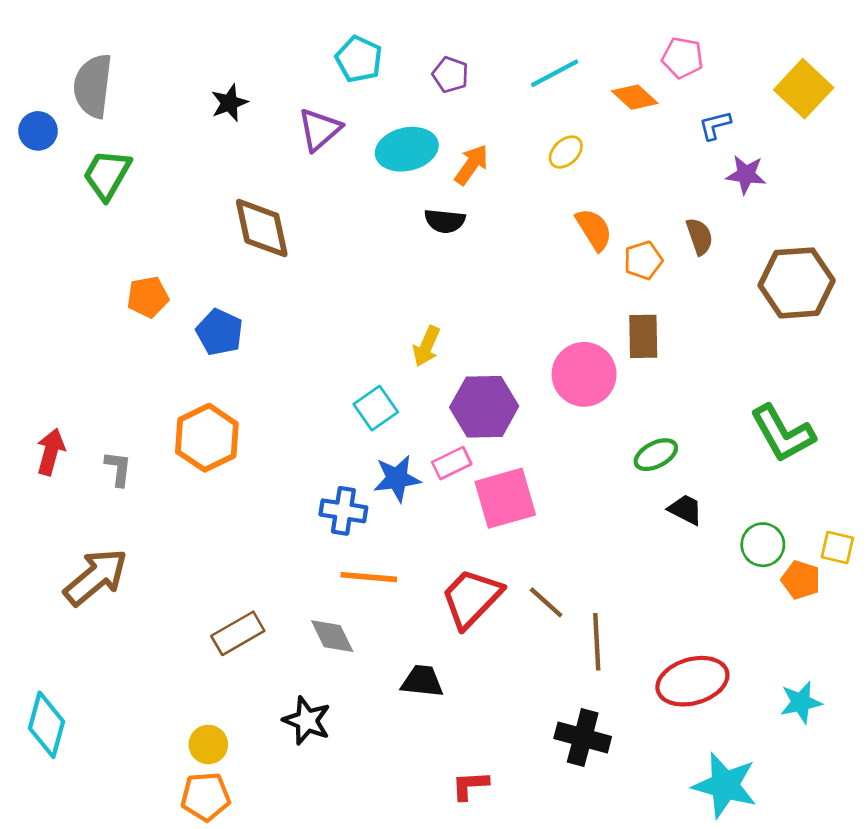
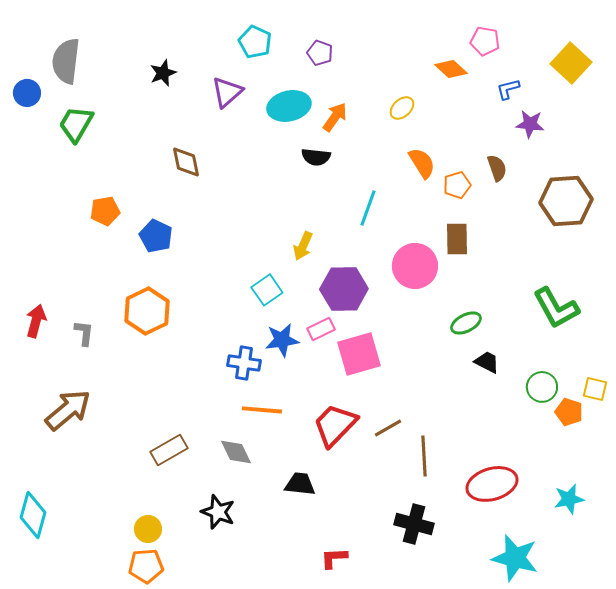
cyan line: (555, 73) -> (368, 208), moved, turned -42
brown diamond: (262, 228) -> (186, 162), size x0.7
brown line: (546, 602) -> (388, 428), turned -72

